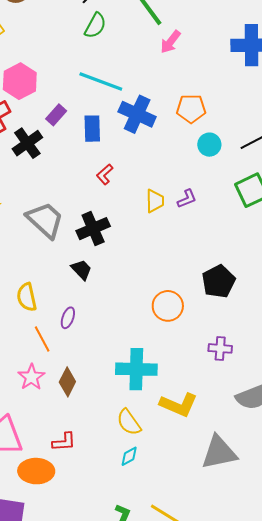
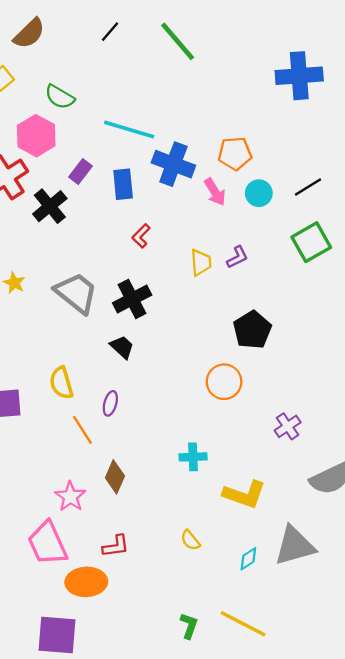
green semicircle: (95, 26) -> (60, 97), moved, turned 96
pink arrow: (170, 42) -> (215, 192), moved, turned -65
black pentagon: (219, 281) -> (252, 330), moved
purple cross: (220, 348) -> (288, 426), turned -35
cyan cross: (136, 369) -> (193, 457), size x0.6
pink star: (31, 377) -> (70, 497), moved
yellow semicircle: (129, 422) -> (190, 540), moved, size x0.7
cyan diamond: (129, 456) -> (248, 559), moved

